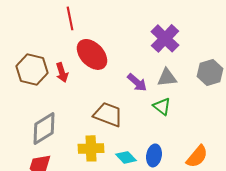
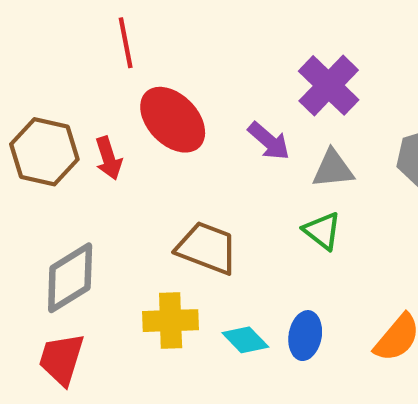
purple arrow: (137, 82) -> (269, 141), moved

